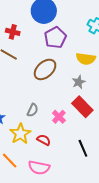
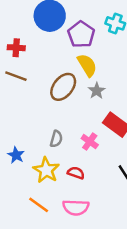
purple pentagon: (55, 38) -> (81, 34), moved
yellow semicircle: (86, 59) -> (87, 65), moved, turned -120
gray star: (79, 82) -> (97, 91), moved

